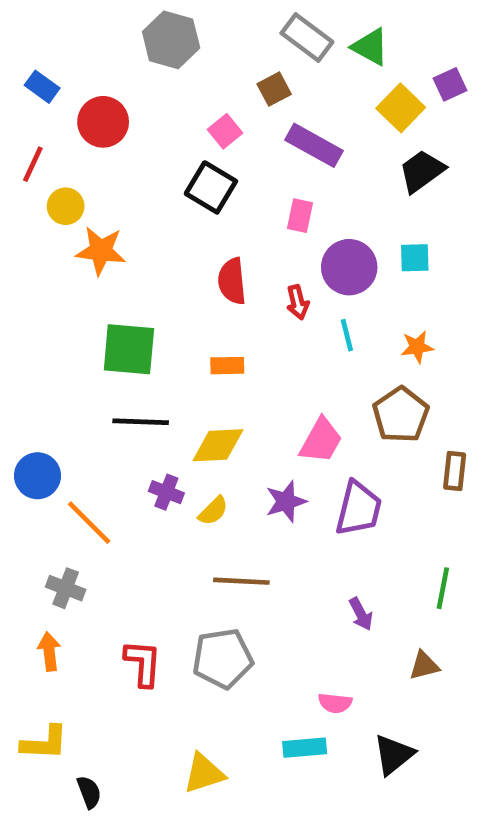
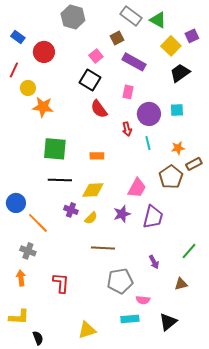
red semicircle: (232, 281) -> (99, 109), moved, turned -30
brown rectangle: (455, 471) -> (194, 164), moved, turned 56
green line: (443, 588) -> (189, 251), turned 30
gray pentagon: (223, 659) -> (120, 281), moved

